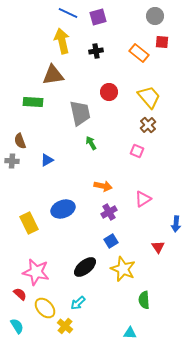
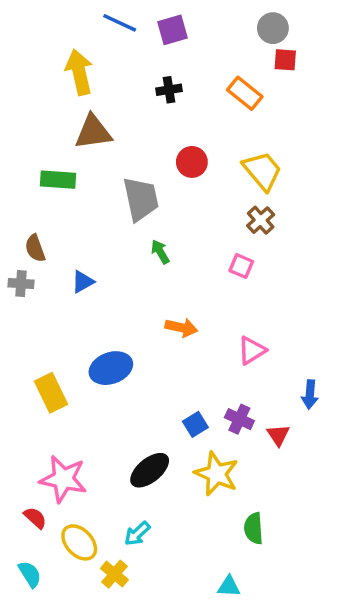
yellow arrow: (62, 41) -> (79, 72), moved
red square: (162, 42) -> (285, 60), moved
purple cross: (109, 212) -> (239, 419), moved, turned -35

